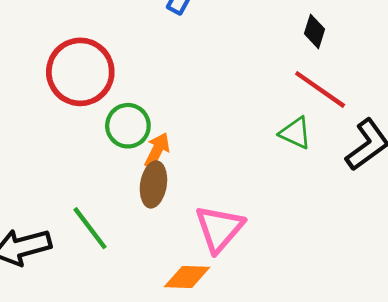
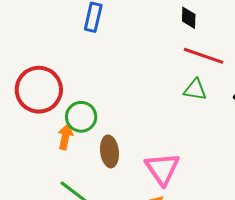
orange arrow: (157, 150) -> (65, 137), moved

